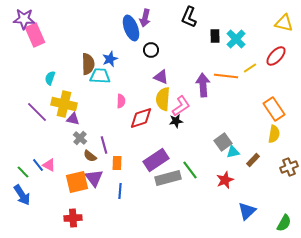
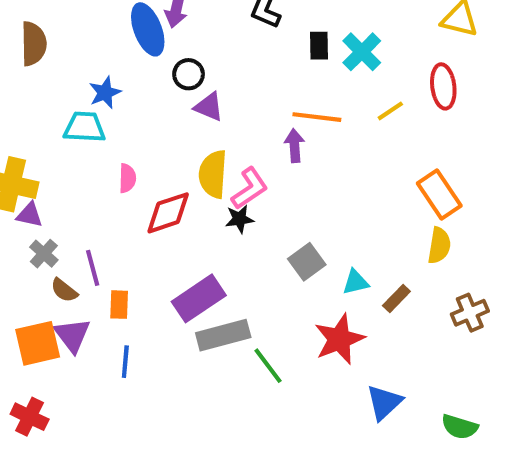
red ellipse: (276, 56) -> (443, 86), turned -50
brown semicircle: (88, 64) -> (34, 44), moved
orange line: (226, 76) -> (317, 117), moved
purple triangle: (161, 77) -> (209, 107), moved
purple arrow: (203, 85) -> (294, 146), size x0.7
gray square: (223, 142) -> (307, 262), moved
green line: (190, 170) -> (268, 366), moved
red star: (225, 180) -> (339, 339), size x1.4
red cross: (73, 218) -> (30, 417), turned 30
green semicircle: (284, 223) -> (460, 427), turned 78

